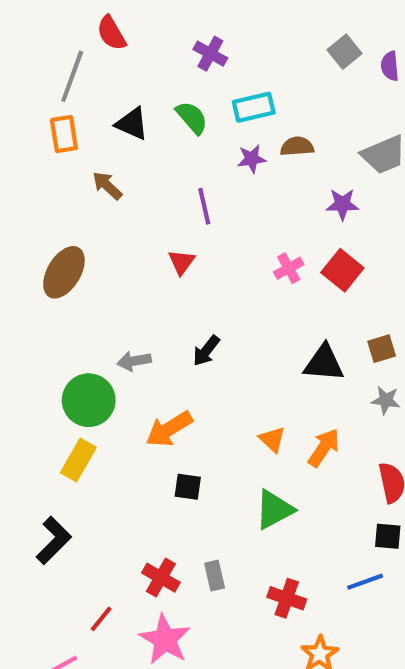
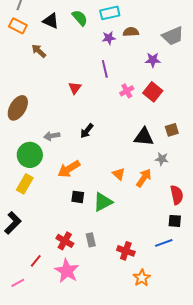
orange rectangle: (64, 134) -> (18, 26), turned -54
purple line: (204, 206) -> (105, 69), moved
brown ellipse: (64, 272) -> (18, 108), moved
gray star: (386, 400) -> (162, 159), moved
green triangle: (274, 510) -> (103, 202), moved

